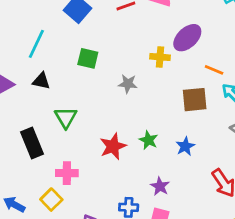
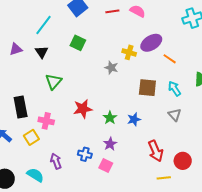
orange line: (214, 70) -> (170, 59), moved
black triangle: (41, 81) -> (42, 52), turned 32
gray star: (128, 84) -> (111, 68), moved
green star: (149, 140) -> (110, 118), moved
black rectangle: (32, 143) -> (21, 107), moved

